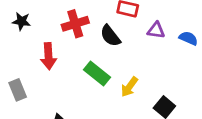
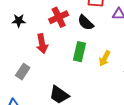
green rectangle: (97, 74) -> (80, 52), turned 72
gray rectangle: (18, 90) -> (23, 72), turned 63

